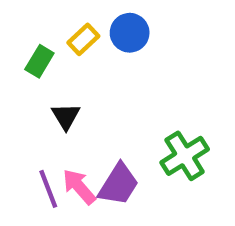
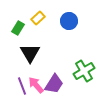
blue circle: (130, 33) -> (69, 21), moved
black triangle: (66, 116) -> (30, 53), size x1.5

